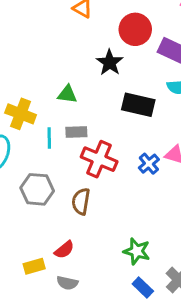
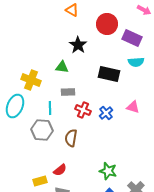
black star: (110, 63) -> (78, 45), moved
cyan line: (49, 138) -> (50, 108), moved
red cross: (99, 159) -> (83, 110), size x0.7
blue cross: (149, 164) -> (106, 113), moved

